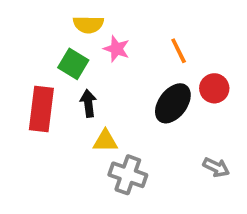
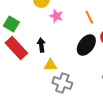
green square: (73, 64) -> (11, 24), moved
red rectangle: (41, 109) -> (16, 48), turned -50

